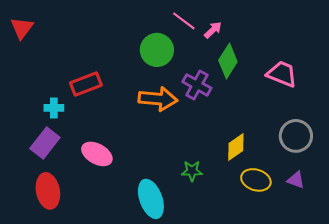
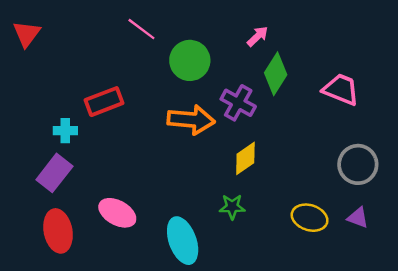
pink line: (184, 21) -> (141, 29), moved
yellow diamond: (236, 147) -> (245, 158), moved
pink ellipse: (97, 154) -> (117, 213), moved

